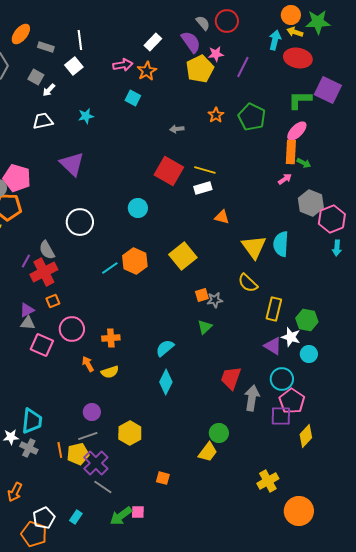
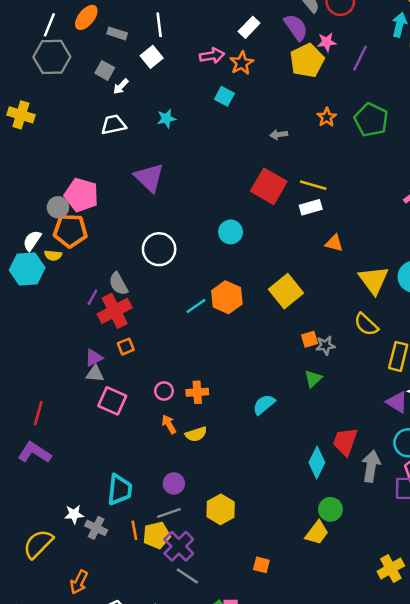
pink circle: (72, 329) -> (164, 391), moved, size x0.6
cyan diamond: (166, 382) -> (317, 462), moved
cyan trapezoid: (32, 421) -> (120, 490), moved

